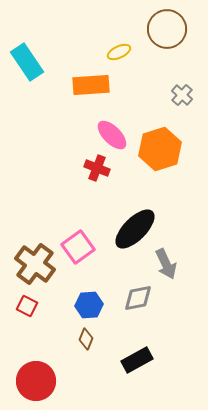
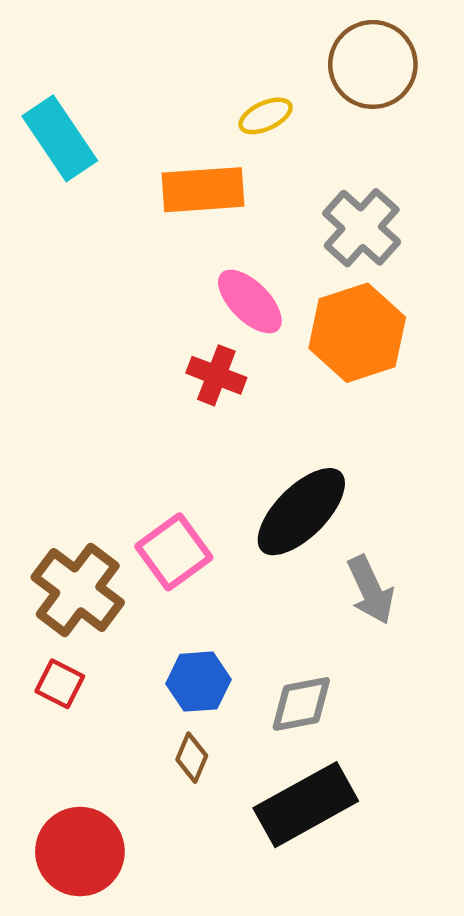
gray cross: (182, 95) -> (362, 228), moved, size x1.6
gray diamond: (138, 298) -> (301, 704), moved
black rectangle: (137, 360) -> (306, 805), size x1.4

